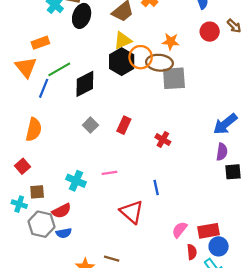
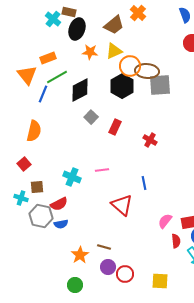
orange star: (171, 42) -> (90, 52), moved
orange rectangle: (40, 43) -> (48, 58), moved
black hexagon: (122, 62) -> (122, 86), moved
gray square: (90, 125) -> (91, 117), moved

